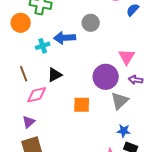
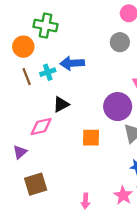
gray circle: (91, 23) -> (120, 42), moved
brown line: (24, 74) -> (27, 77), moved
purple triangle: (29, 122) -> (20, 152), moved

